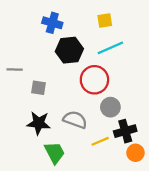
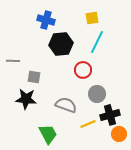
cyan line: (110, 48) -> (97, 42), turned -40
red circle: (94, 80) -> (83, 70), size x0.7
black star: (39, 123) -> (26, 99), moved

